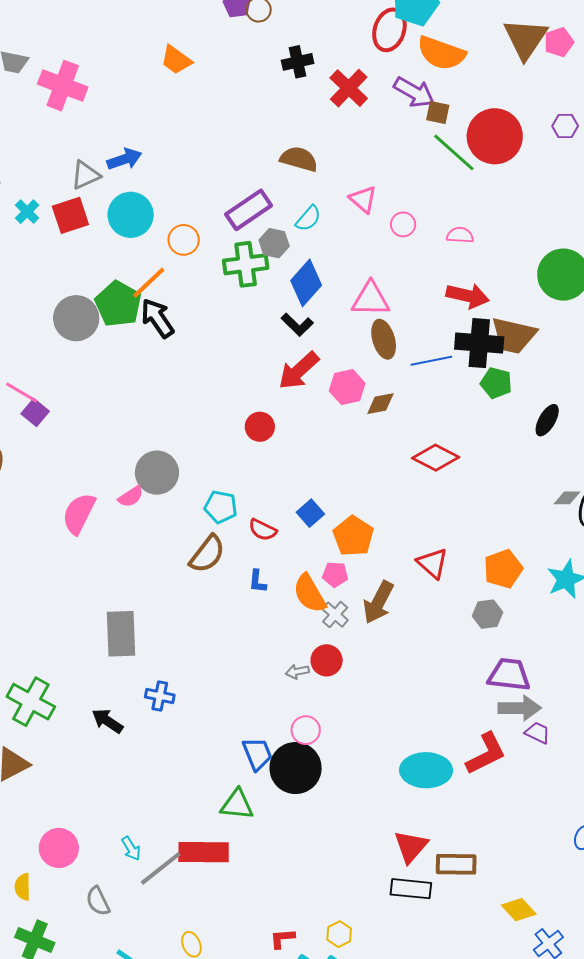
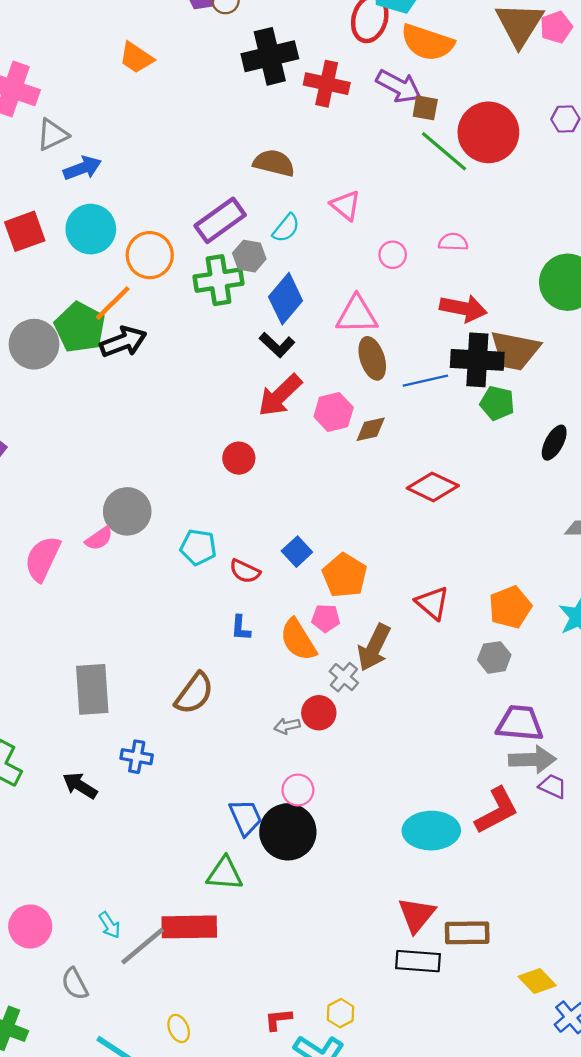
black cross: (298, 62) -> (270, 56), size x1.6
red cross: (349, 88) -> (327, 84), turned -30
gray triangle: (85, 175) -> (52, 135), moved
pink circle: (403, 224) -> (393, 255), moved
orange circle: (184, 240) -> (150, 255), size x1.4
black arrow: (157, 318) -> (123, 342), turned 105
brown semicircle: (207, 554) -> (194, 693), moved
gray cross: (335, 615) -> (344, 677), moved

